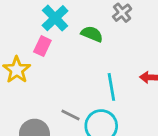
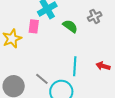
pink rectangle: (42, 46) -> (34, 26), turned -32

